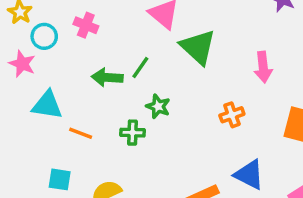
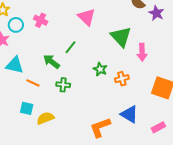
green triangle: (198, 47) -> (121, 37), moved
green arrow: (107, 77) -> (52, 62), moved, turned 30
green star: (158, 106) -> (100, 69), moved
cyan square: (60, 179) -> (27, 108), moved

